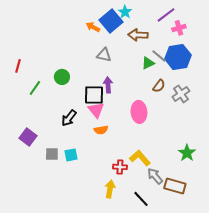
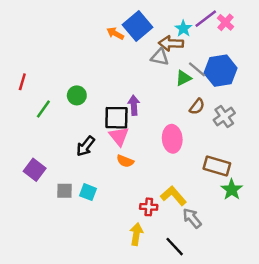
cyan star: (125, 12) -> (183, 28), moved
pink cross: (179, 28) -> (225, 22), moved, turned -32
gray triangle: (104, 55) -> (160, 57), moved
orange semicircle: (101, 130) -> (125, 161), turned 32
cyan square: (71, 155) -> (88, 192), turned 32
brown rectangle: (175, 186) -> (217, 166), moved

